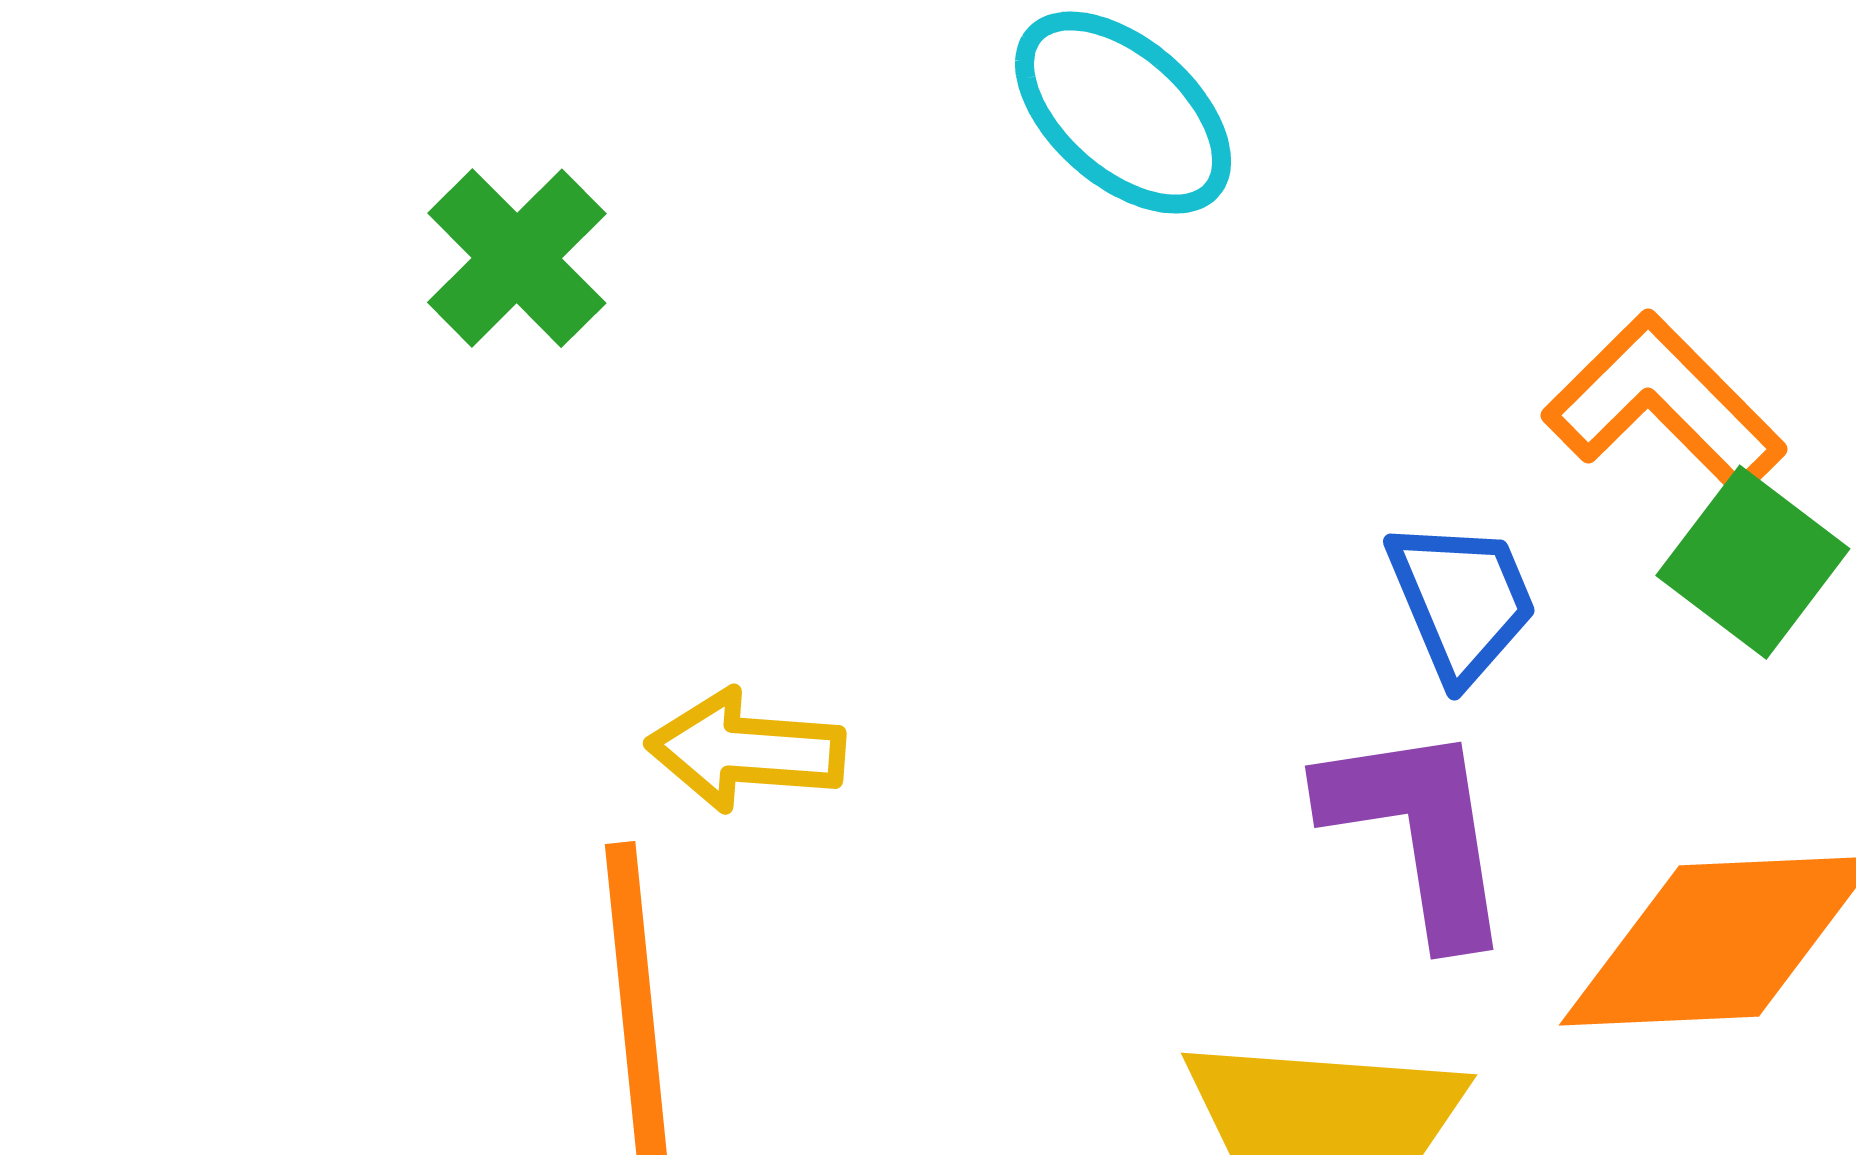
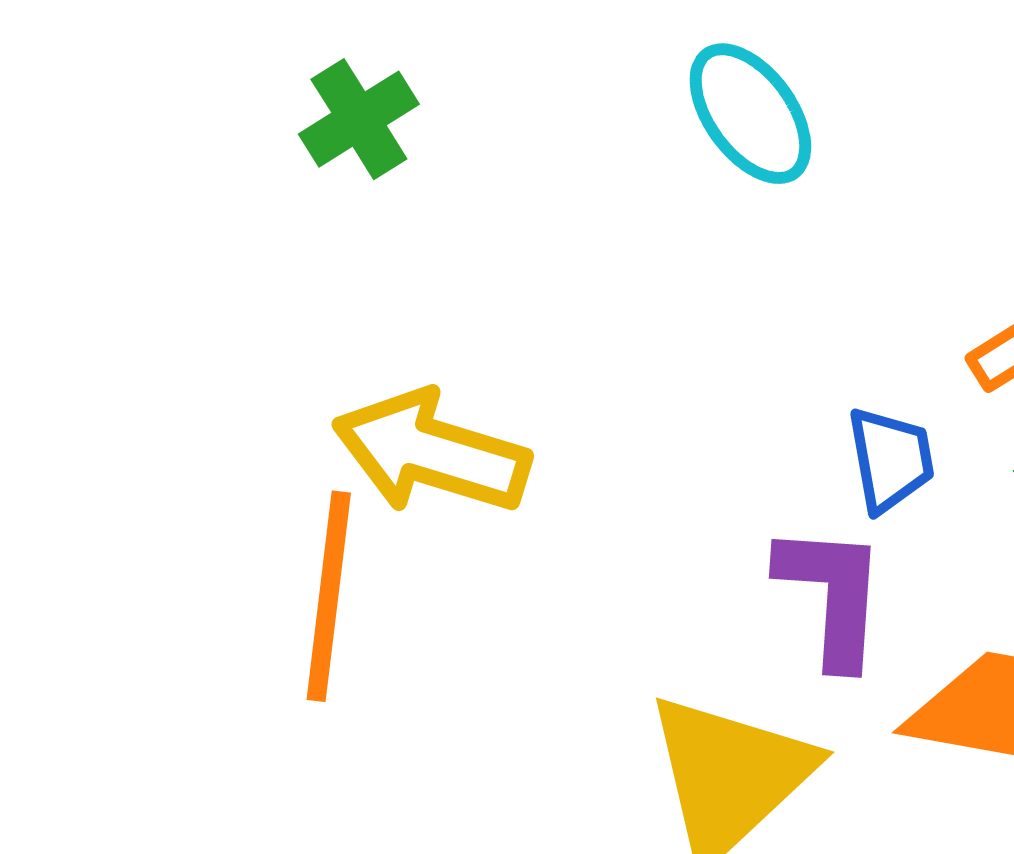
yellow arrow: (746, 750) -> (431, 452), size x1.6

